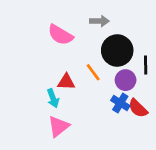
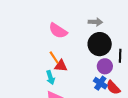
gray arrow: (99, 21) -> (95, 22), moved
orange line: (93, 72) -> (54, 58), moved

